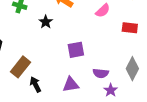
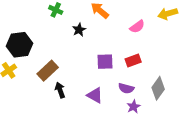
red rectangle: (130, 28) -> (133, 61), moved, turned -35
purple triangle: (71, 85) -> (95, 95), turned 30

